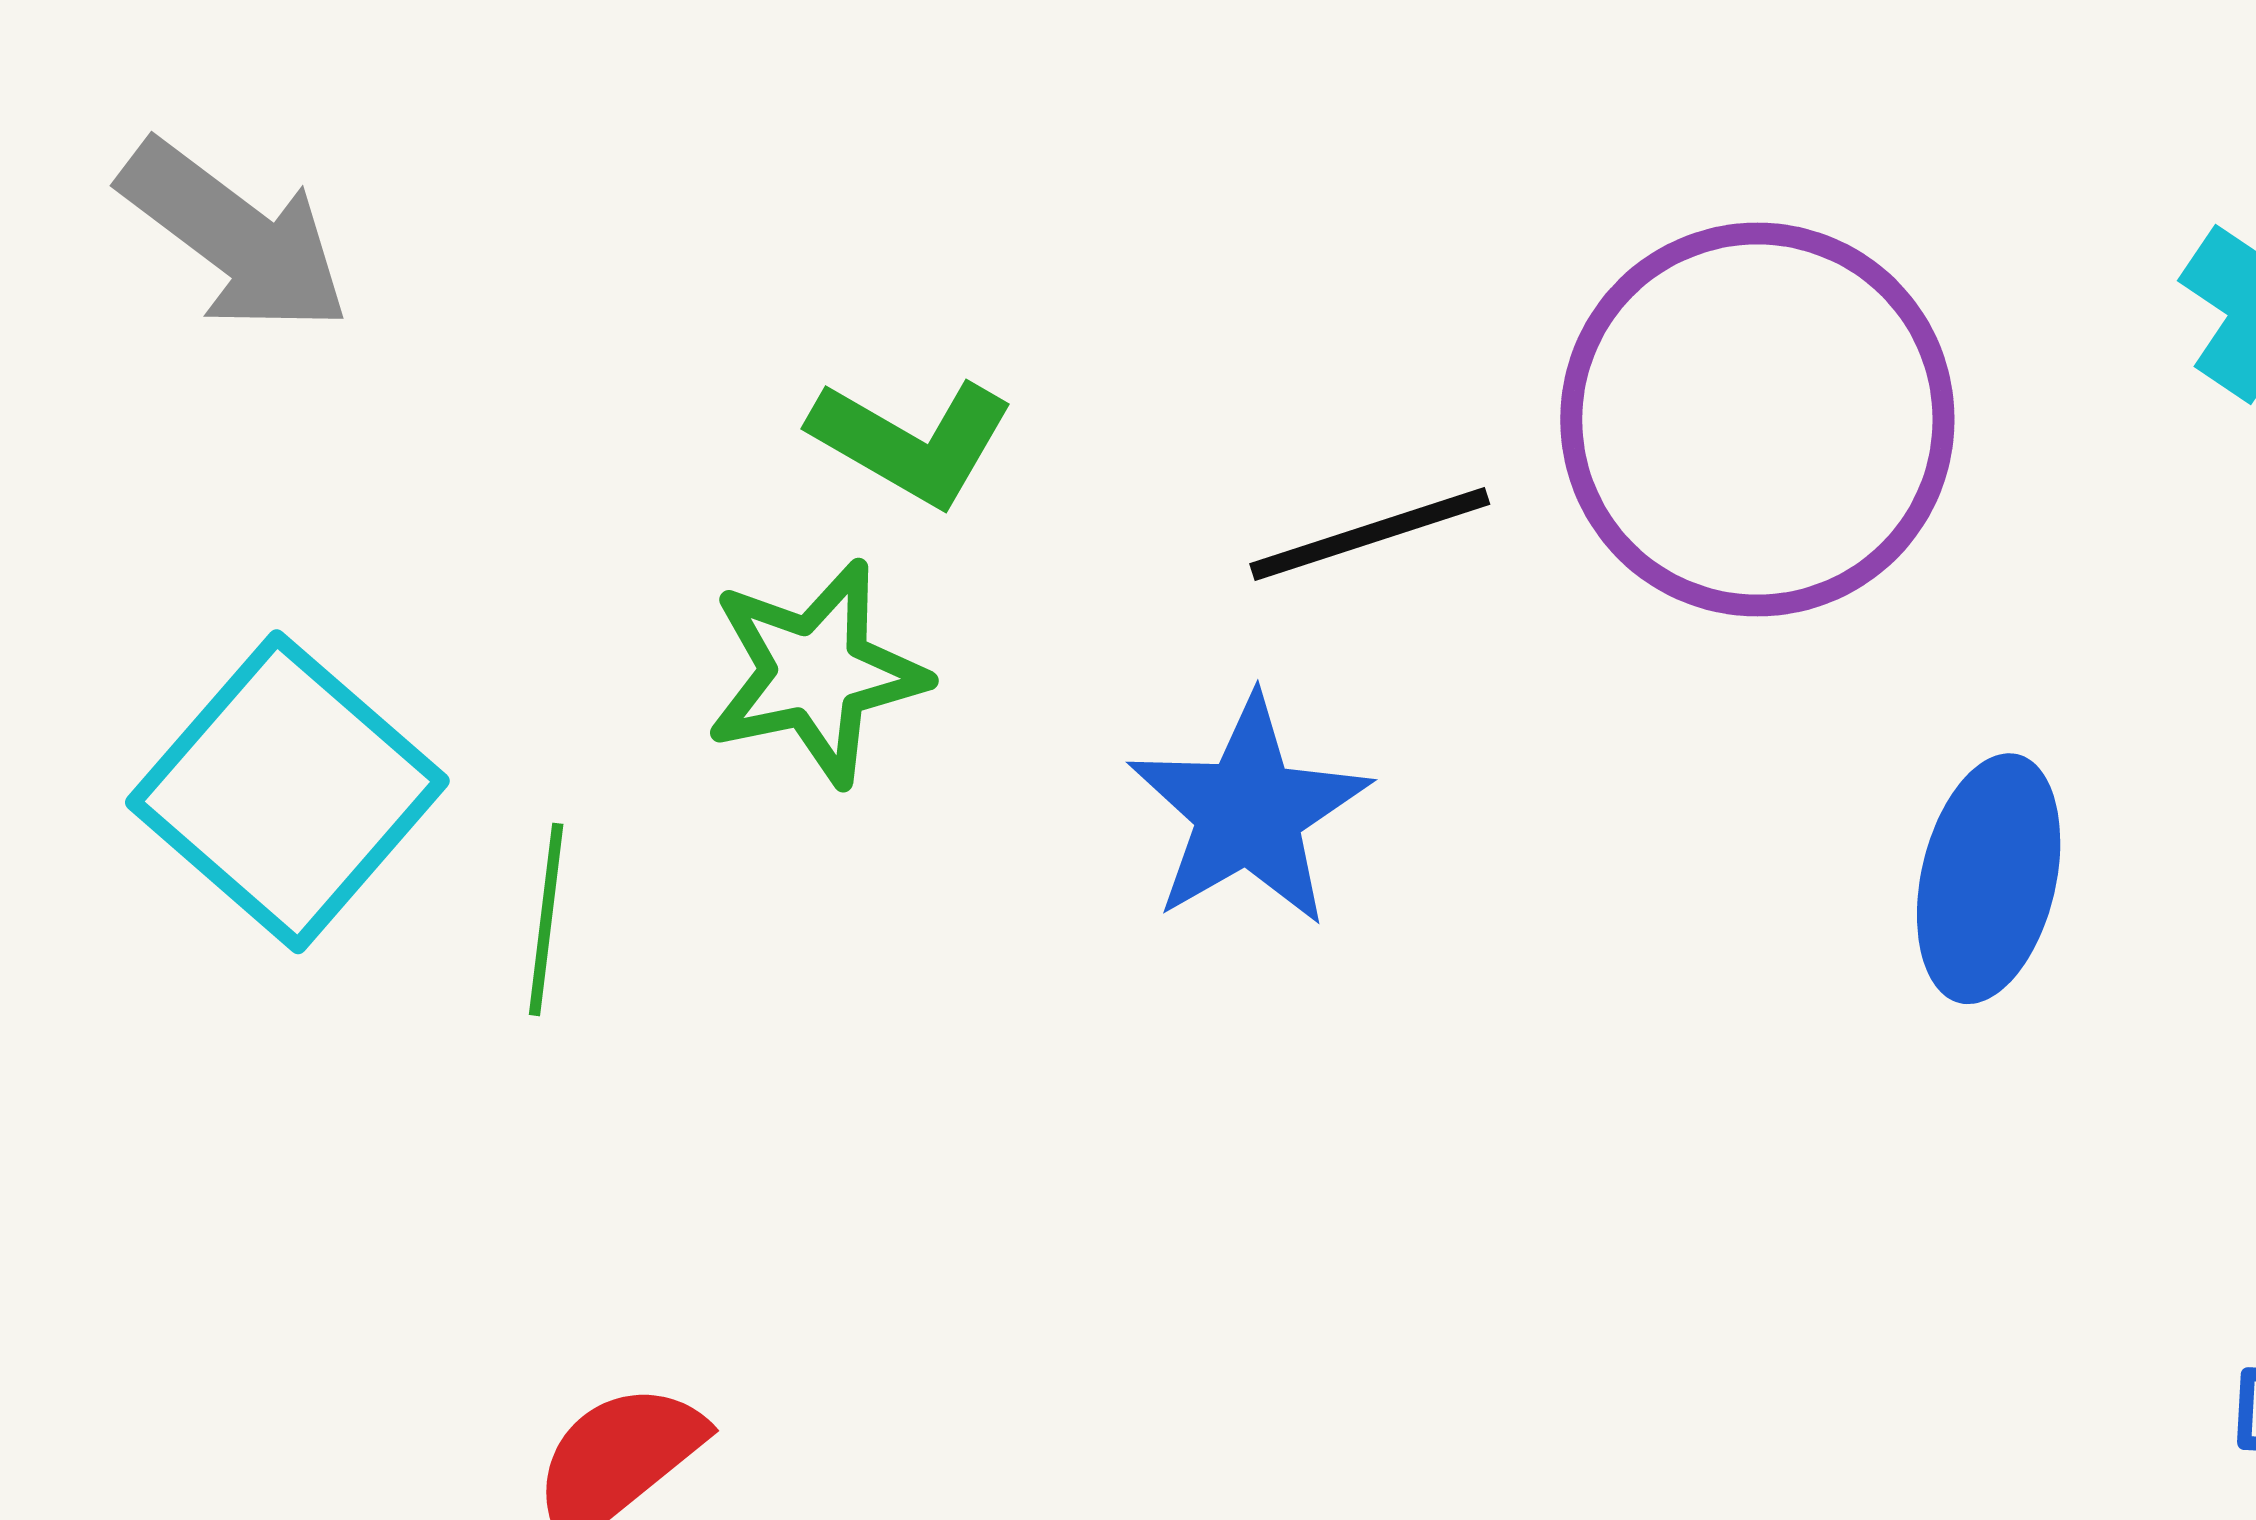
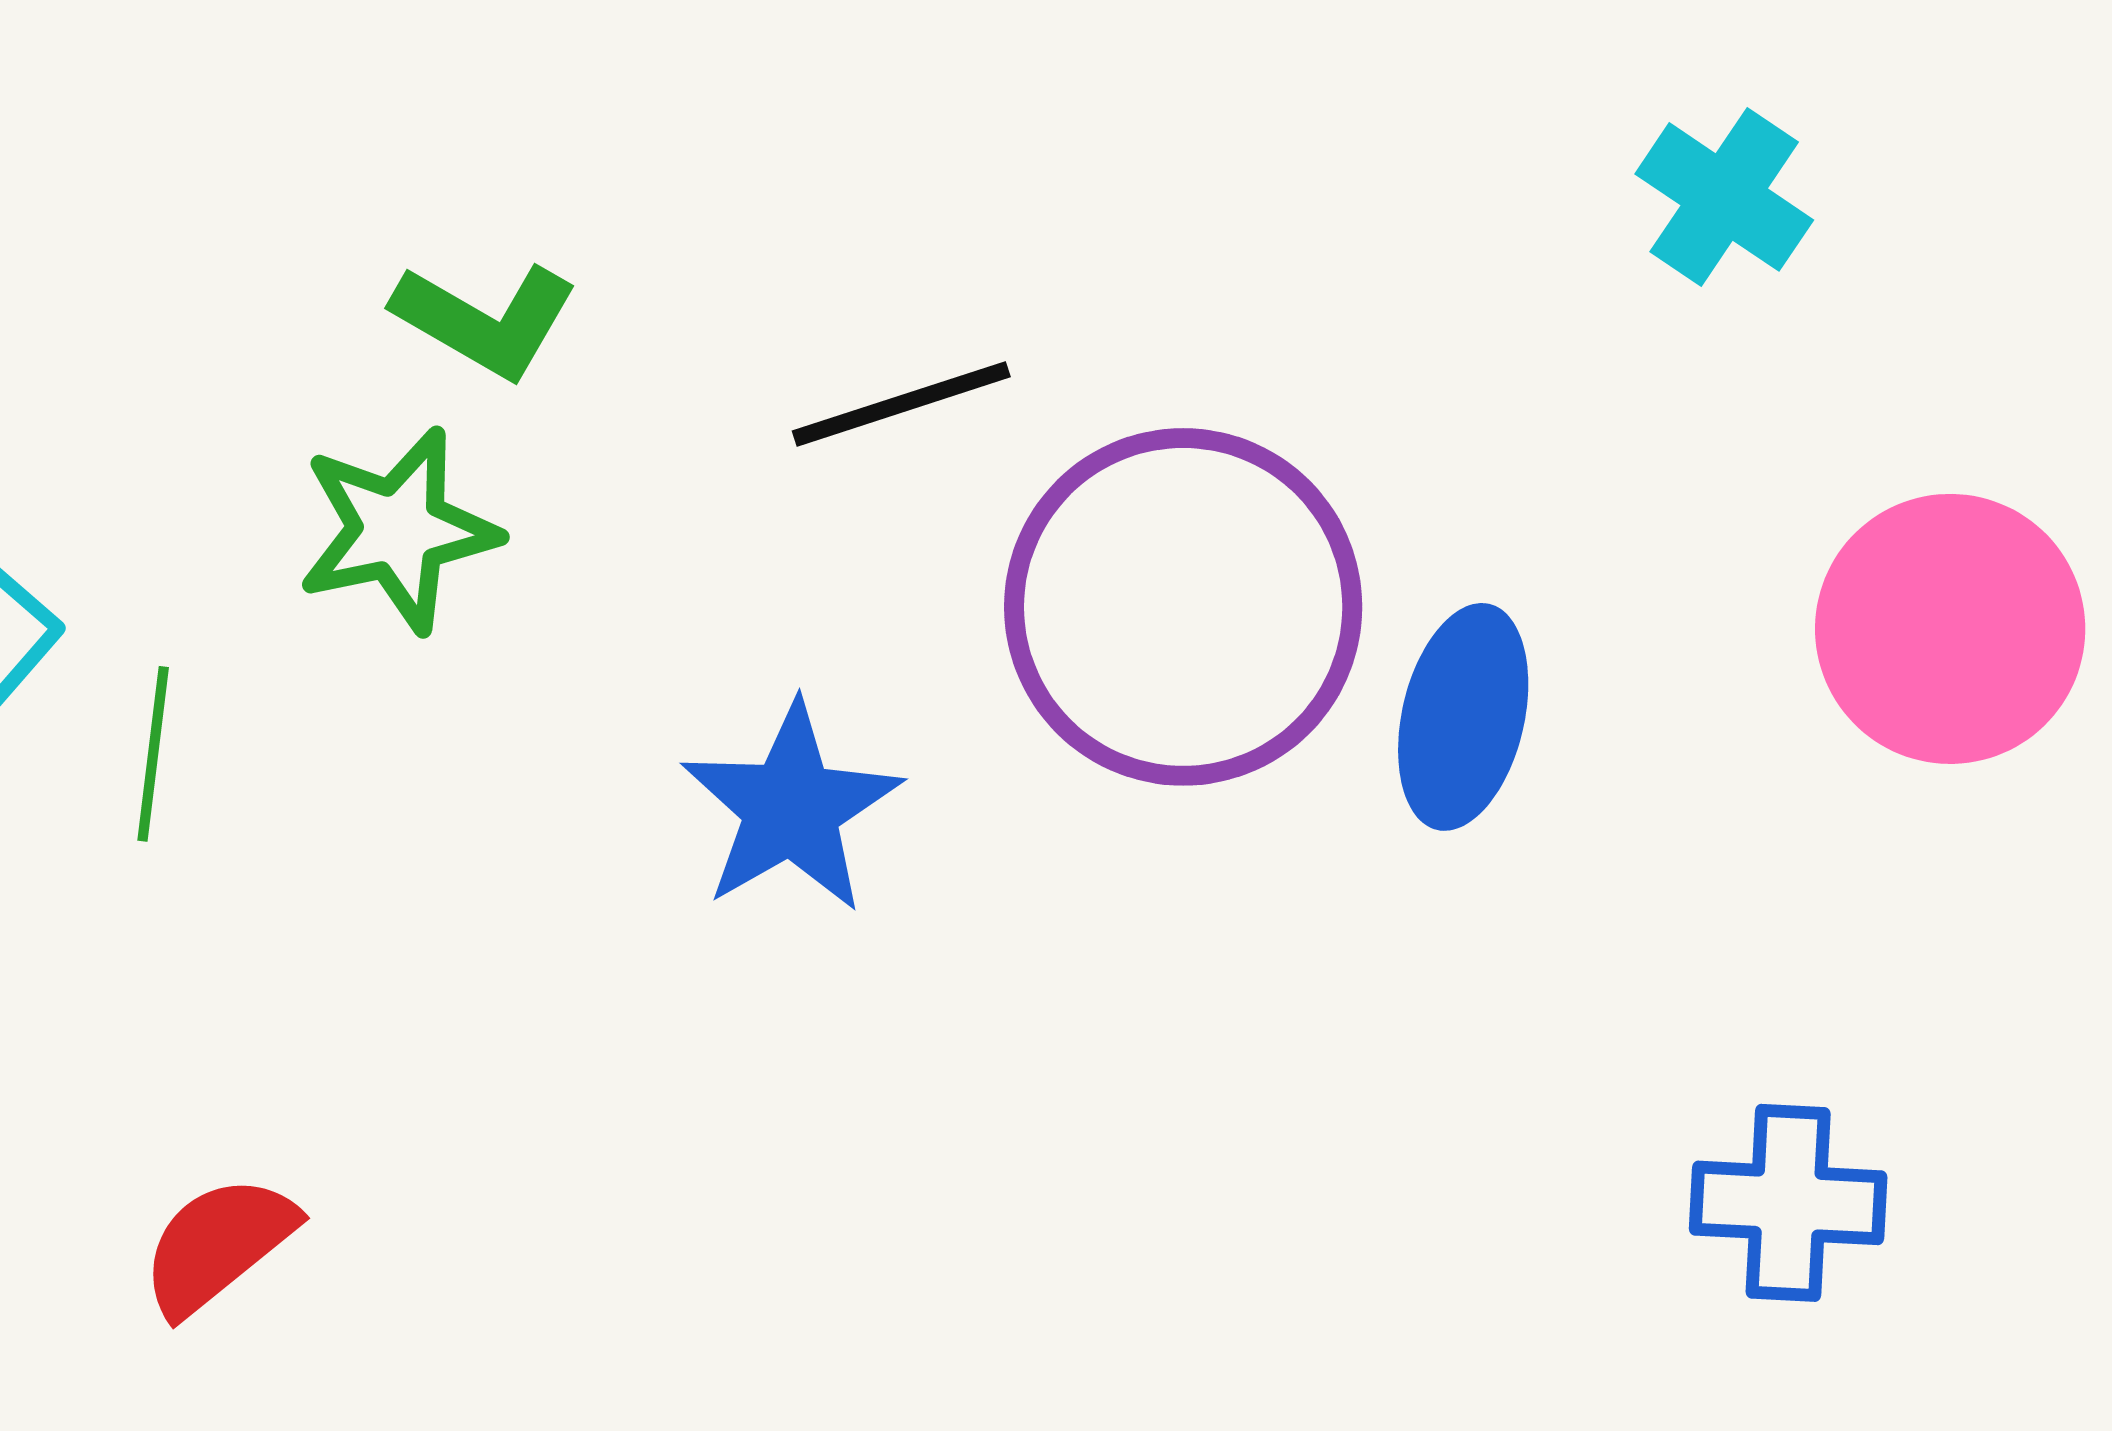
purple circle: (1757, 420) -> (1183, 607), moved
blue star: (1249, 812) -> (791, 808), moved

